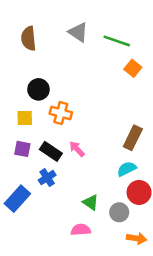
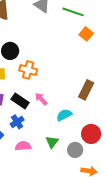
cyan semicircle: (127, 169) -> (64, 115), moved
green triangle: (91, 202) -> (52, 142), turned 32
pink semicircle: (81, 230) -> (23, 146), moved

